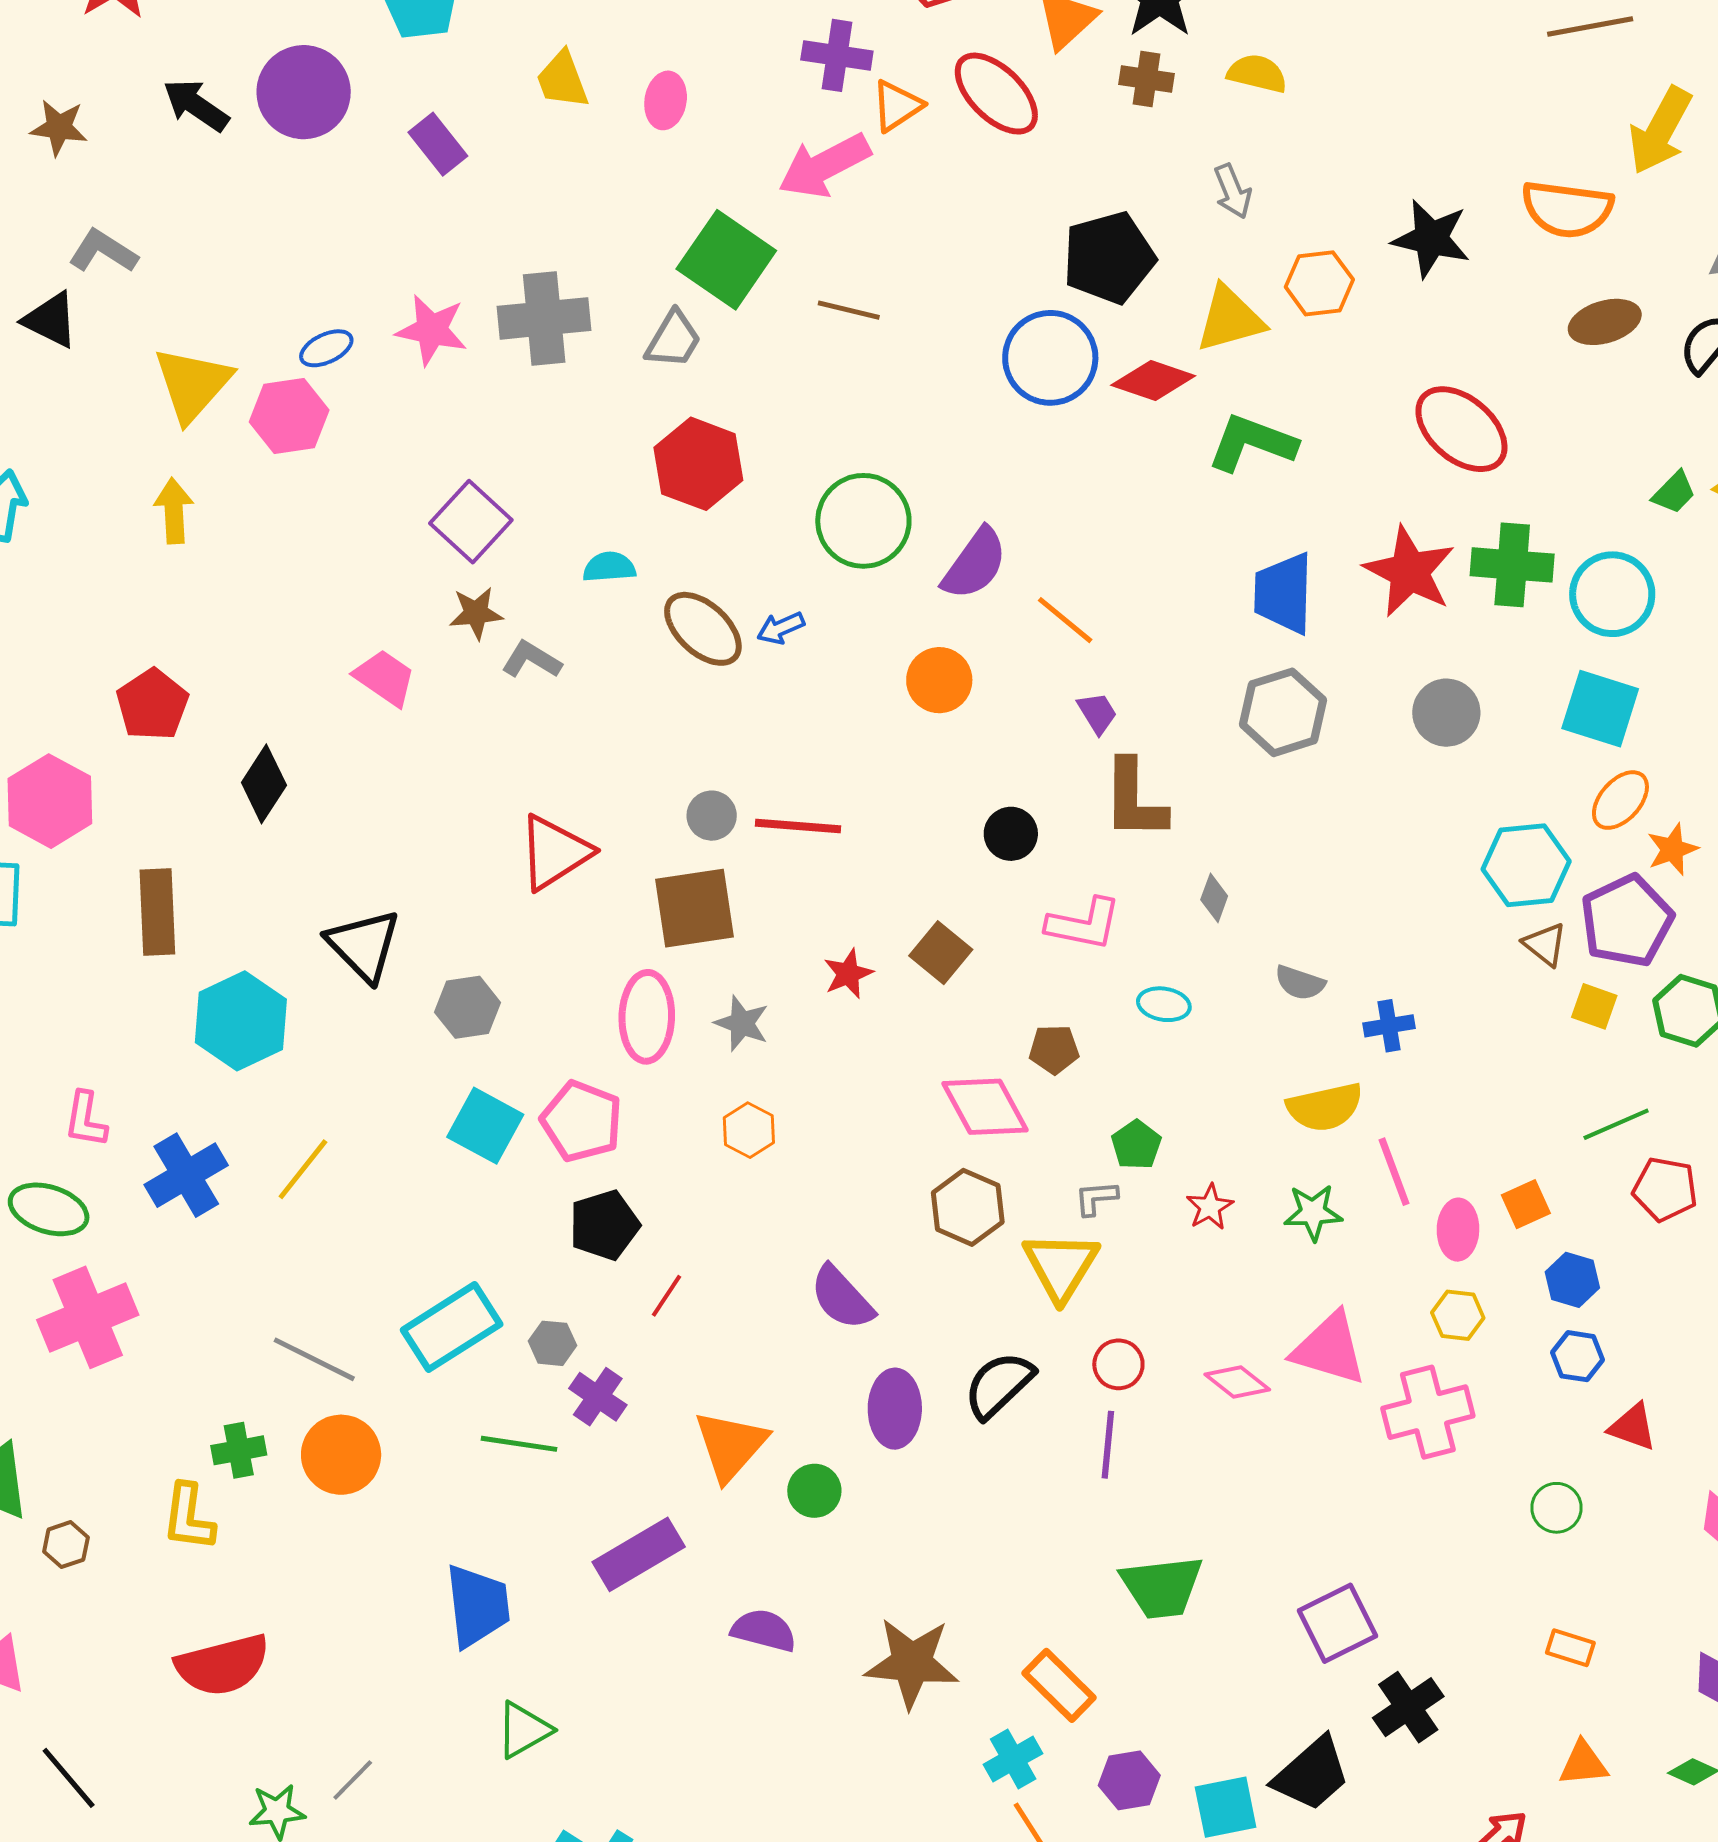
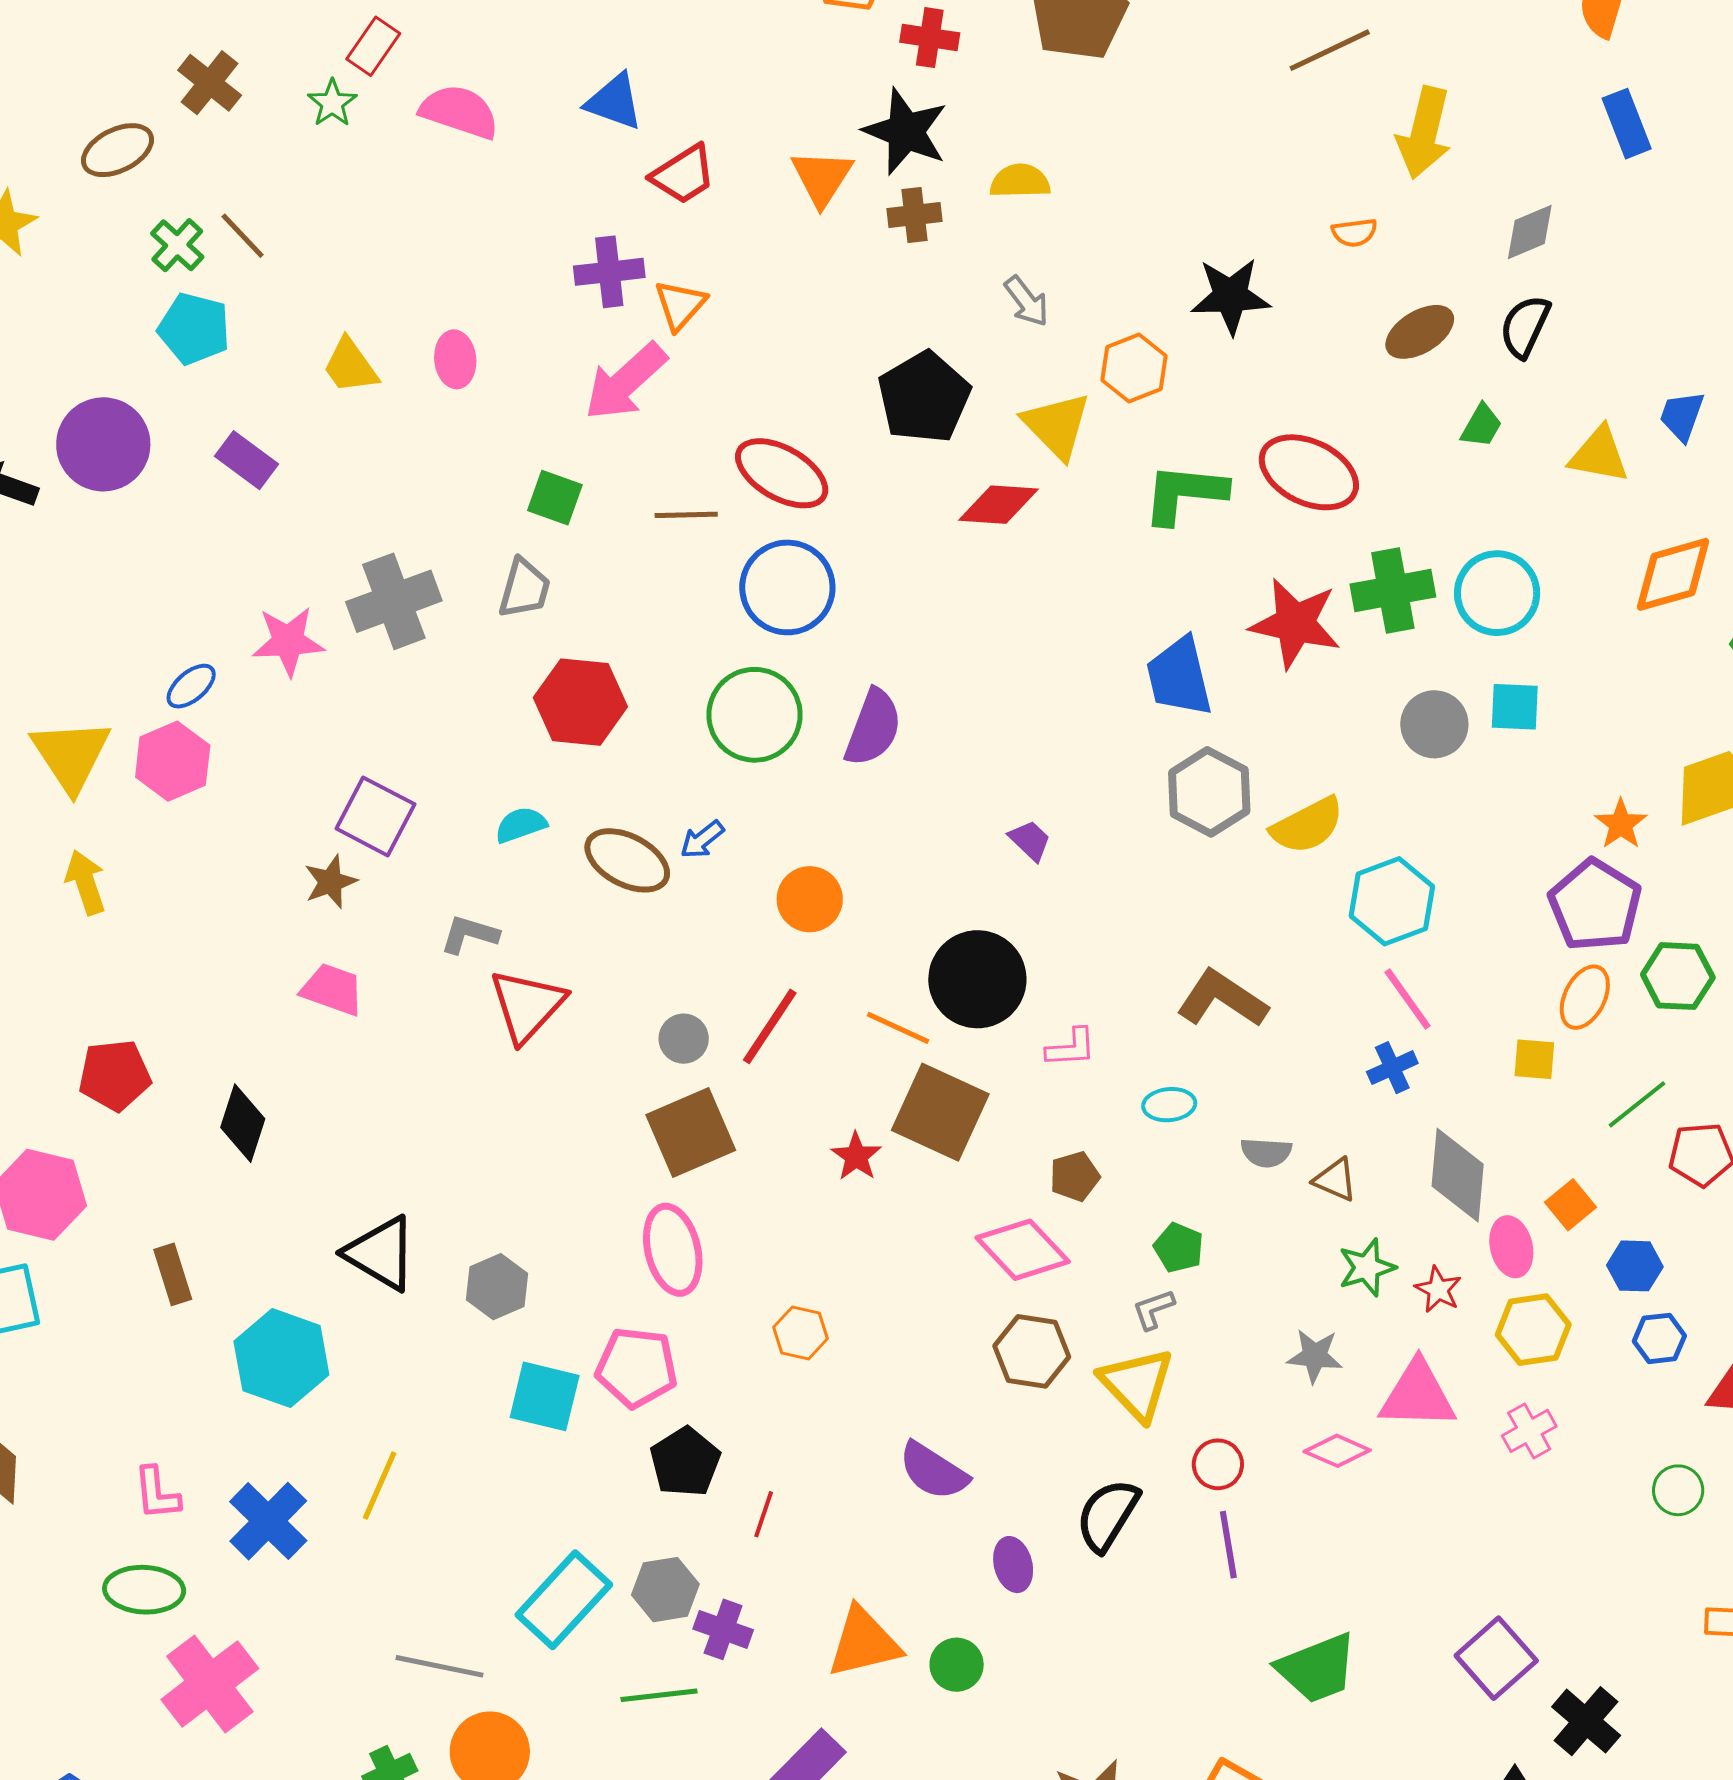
red ellipse: (996, 94) -> (782, 473), moved
orange semicircle: (1567, 209) -> (1354, 232), size x0.5
green square: (726, 260) -> (555, 498), size x0.6
yellow triangle: (1230, 319) -> (1057, 425), turned -44
blue circle: (1050, 358) -> (787, 587), moved
green L-shape: (1252, 443) -> (1185, 494), moved
green trapezoid: (1674, 492) -> (1481, 426), moved
brown star: (476, 613) -> (330, 882), moved
orange line: (1065, 620) -> (898, 1028), moved
orange circle: (939, 680) -> (810, 899), moved
red pentagon: (152, 705) -> (115, 1075), turned -30
cyan square: (1600, 709) -> (1515, 707), size x0.7
gray circle: (1446, 713) -> (1434, 724), moved
brown L-shape: (1134, 800) -> (1222, 999), moved, turned 138
orange ellipse: (1620, 800) -> (1585, 997), moved
red line: (798, 826) -> (770, 1026), turned -46
black circle: (1011, 834) -> (977, 979), size x1.8
red triangle: (554, 852) -> (527, 1005), moved
cyan hexagon: (1526, 865) -> (1392, 901), moved
gray diamond: (1214, 898) -> (1458, 1175), moved, size x2.0
brown rectangle: (157, 912) -> (173, 1274), size x0.7
pink L-shape: (1084, 924) -> (1071, 1048), size x0.7
brown triangle: (1545, 944) -> (1335, 1180), moved
brown square: (941, 953) -> (940, 1112), size x1.6
gray semicircle: (1300, 983) -> (1266, 1153), moved
yellow square: (1594, 1006) -> (1534, 1059), moved
gray star: (742, 1023) -> (1315, 1356), moved
yellow semicircle: (1325, 1107) -> (1307, 825), moved
pink line: (1394, 1172) -> (1408, 999), moved
red star: (1210, 1207) -> (1438, 1290), moved
yellow hexagon: (1458, 1315) -> (1533, 1330), size x1.4
gray hexagon: (552, 1343) -> (665, 1590), size x1.4
purple ellipse: (895, 1409) -> (1013, 1565), size x0.7
pink cross: (1428, 1412) -> (1529, 1431), size x0.6
orange triangle: (731, 1445) -> (864, 1642), turned 50

